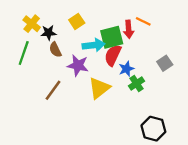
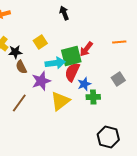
orange line: (143, 21) -> (119, 42), moved, turned -32
red arrow: (129, 29) -> (86, 49), turned 42
purple star: (78, 65) -> (41, 81), turned -30
green cross: (136, 83) -> (93, 97), turned 32

